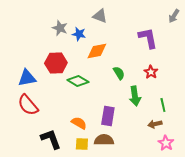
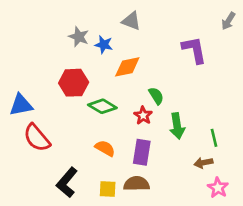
red star: (151, 72) -> (143, 115), moved
blue triangle: (27, 78) -> (21, 105), moved
orange semicircle: (79, 123) -> (105, 148), moved
black L-shape: (51, 139) -> (67, 182), turned -120

